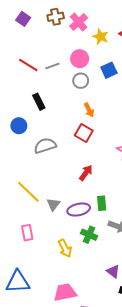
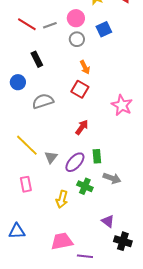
purple ellipse: (79, 210) -> (75, 162), turned -35
yellow arrow: (65, 248) -> (62, 199), turned 42
blue triangle: (18, 282) -> (17, 231), size x0.7

